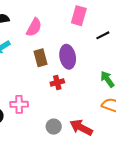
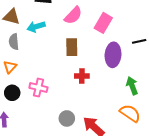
pink rectangle: (79, 16) -> (103, 23), moved
purple ellipse: (68, 57) -> (113, 55), moved

